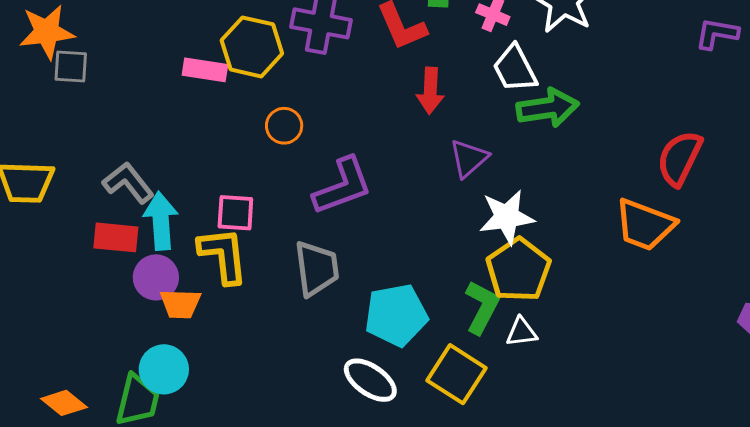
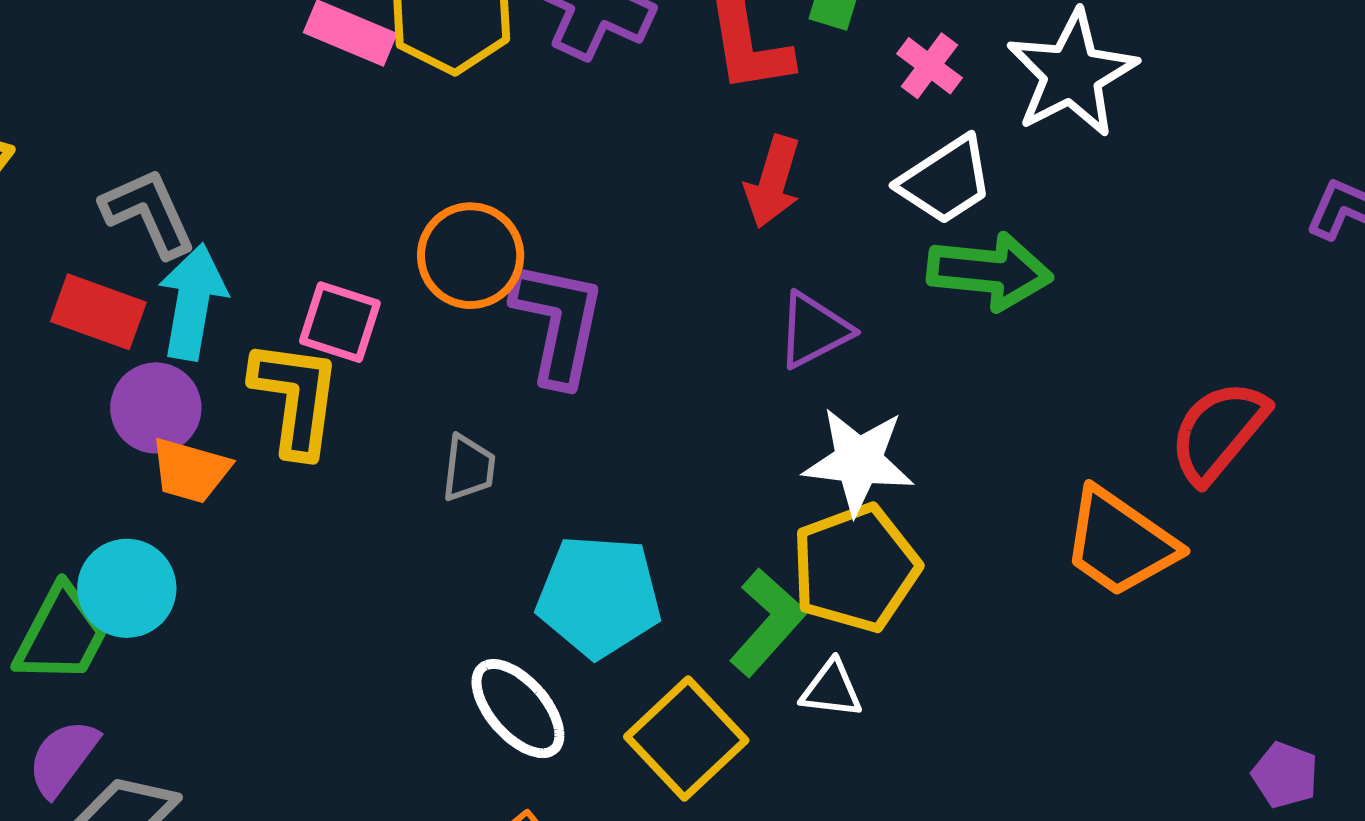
white trapezoid: (515, 69) -> (946, 180), turned -110
orange circle: (284, 126) -> (471, 256), moved, size x1.4
purple L-shape: (343, 186) -> (558, 323), turned -72
gray trapezoid: (317, 268) -> (469, 468), size x0.6

